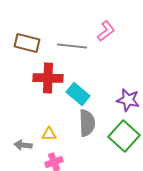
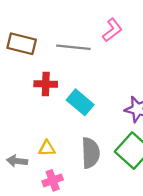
red cross: (48, 78) -> (46, 84), size x0.7
gray semicircle: (87, 123) -> (91, 153), moved

